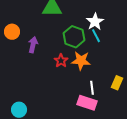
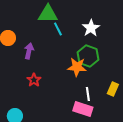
cyan line: (96, 36) -> (58, 29), moved
green hexagon: (74, 37) -> (88, 56), moved
red star: (61, 61) -> (34, 80), moved

